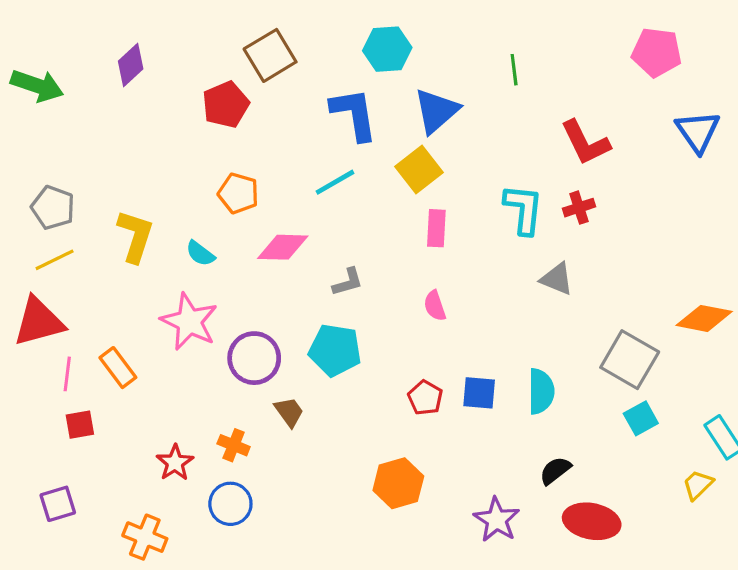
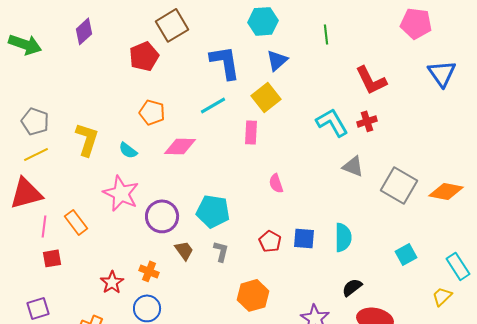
cyan hexagon: (387, 49) -> (263, 21), moved
blue triangle: (436, 111) -> (277, 60), size x0.7
cyan L-shape: (524, 209) -> (332, 122), turned -36
pink rectangle: (436, 228) -> (251, 132), moved
gray L-shape: (348, 282) -> (221, 251), moved, turned -60
gray square: (630, 360) -> (399, 185), moved

